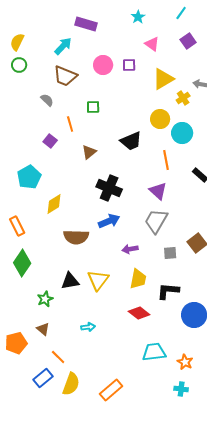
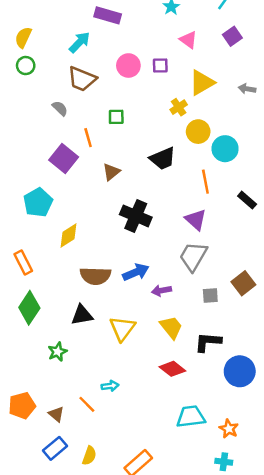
yellow cross: (183, 98) -> (179, 107), moved
purple square: (50, 141) -> (64, 158), size x1.6
blue arrow: (109, 221) -> (136, 272), moved
yellow trapezoid: (138, 279) -> (171, 327), turned -50
black triangle: (70, 281) -> (82, 315), moved
brown triangle: (43, 329) -> (56, 414), moved
orange line: (58, 357) -> (87, 404), moved
yellow semicircle: (71, 384) -> (89, 456), size x0.7

